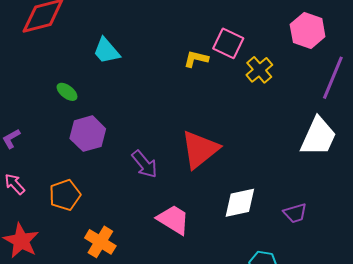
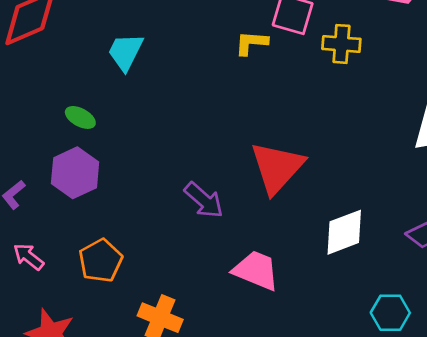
cyan trapezoid: (106, 51) -> (126, 52), turned 76
yellow cross: (259, 70) -> (341, 44), turned -36
purple hexagon: (88, 134) -> (75, 173), moved

